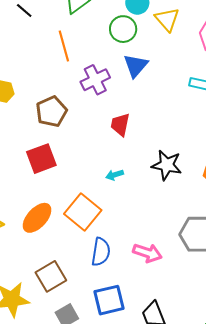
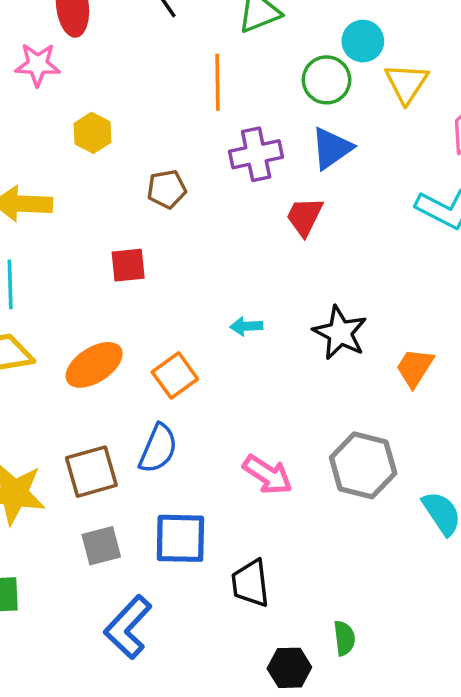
brown pentagon: (51, 112) -> (167, 189), size x0.7
red trapezoid: (120, 125) -> (305, 217), moved
red square: (41, 159) -> (128, 265), size x0.7
orange square: (83, 212) -> (175, 375), size x0.7
blue semicircle: (101, 252) -> (158, 449), moved

